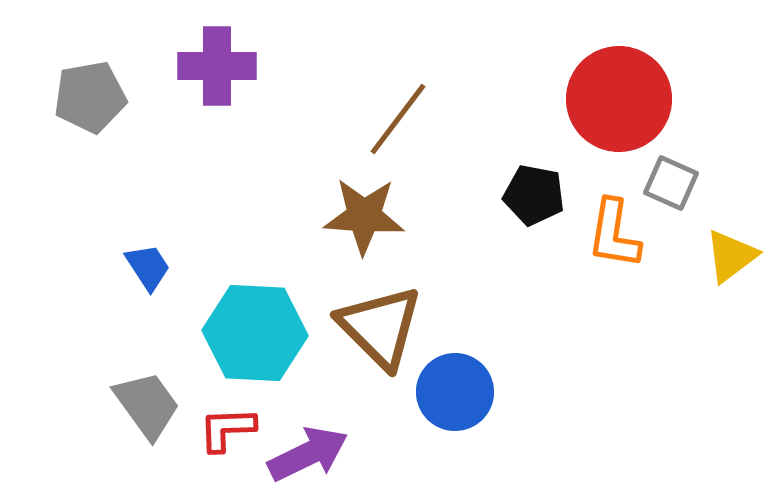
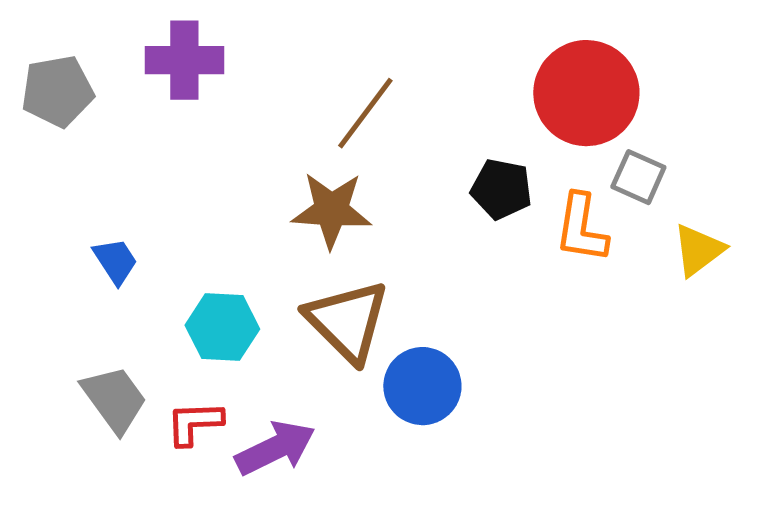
cyan hexagon: (255, 333) -> (222, 327), size x0.7

